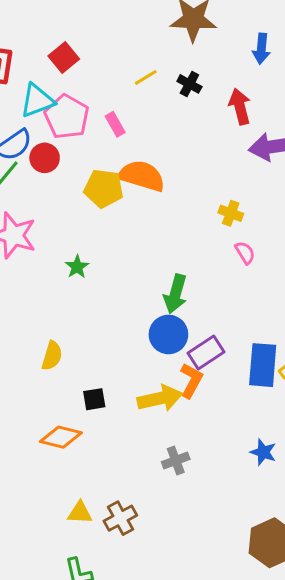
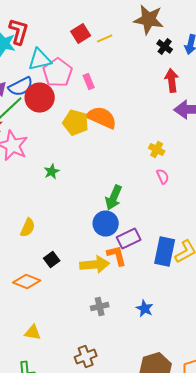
red square: (64, 58) -> (81, 34), moved
yellow line: (146, 77) -> (105, 38), moved
black cross: (189, 84) -> (165, 46), moved
red circle: (45, 158) -> (40, 98), size x1.5
orange L-shape: (191, 380) -> (117, 256), turned -50
black square: (94, 399) -> (52, 260), turned -35
blue star: (263, 452) -> (145, 308), moved
brown cross: (120, 518) -> (86, 356), moved

